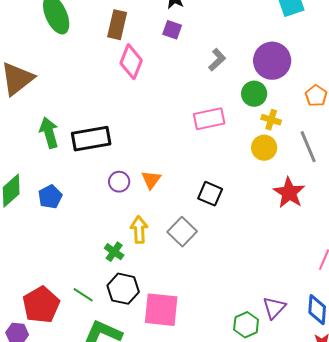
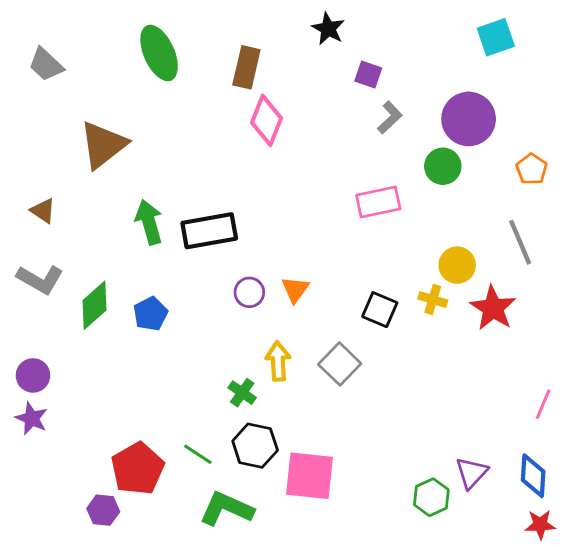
purple square: (172, 30) -> (368, 75), moved
yellow cross: (271, 120) -> (433, 299), moved
yellow circle: (264, 148) -> (457, 265), moved

